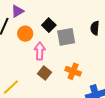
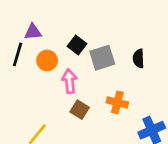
purple triangle: (17, 11) -> (33, 32), turned 32
black semicircle: (95, 28) -> (139, 59), moved

